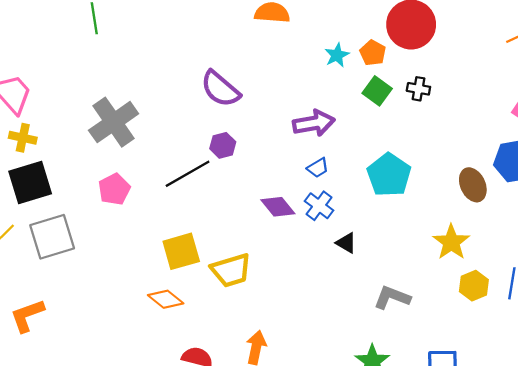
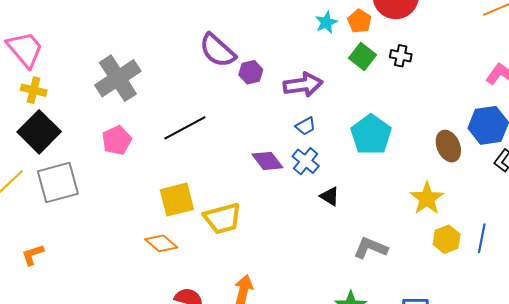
purple hexagon: (223, 145) -> (251, 72), moved
black square: (30, 183) -> (39, 132), turned -30
orange L-shape: (27, 316) -> (33, 255), size x0.7

